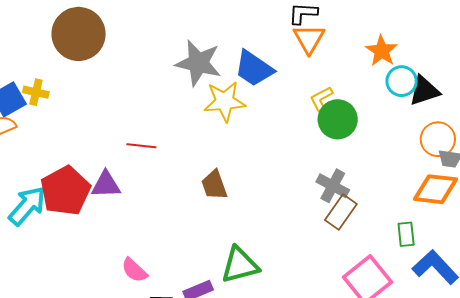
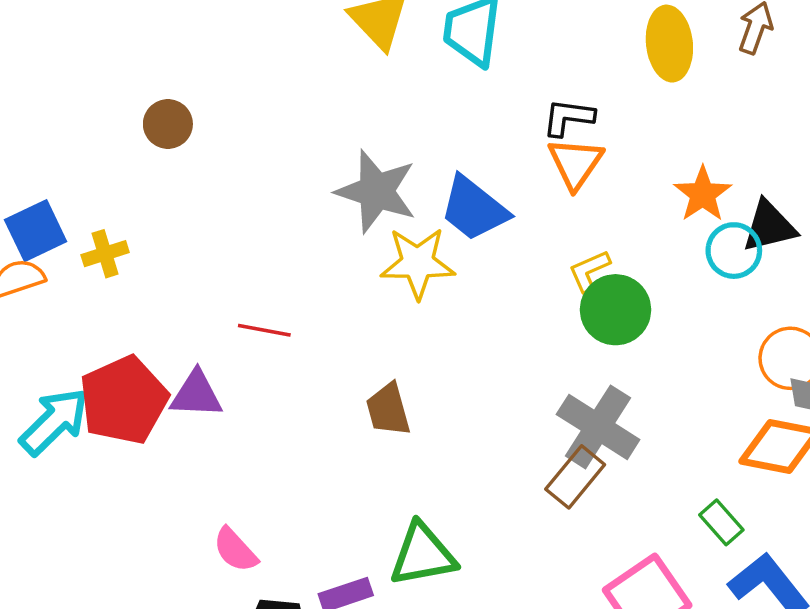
brown circle: (79, 34) -> (168, 124), size x0.5
black triangle: (424, 91) -> (769, 226), moved
yellow cross: (36, 92) -> (105, 254), moved, turned -35
gray cross: (333, 186) -> (598, 427), size x1.4
brown rectangle: (341, 212) -> (575, 477), moved
green rectangle: (406, 234) -> (721, 522), turned -40

